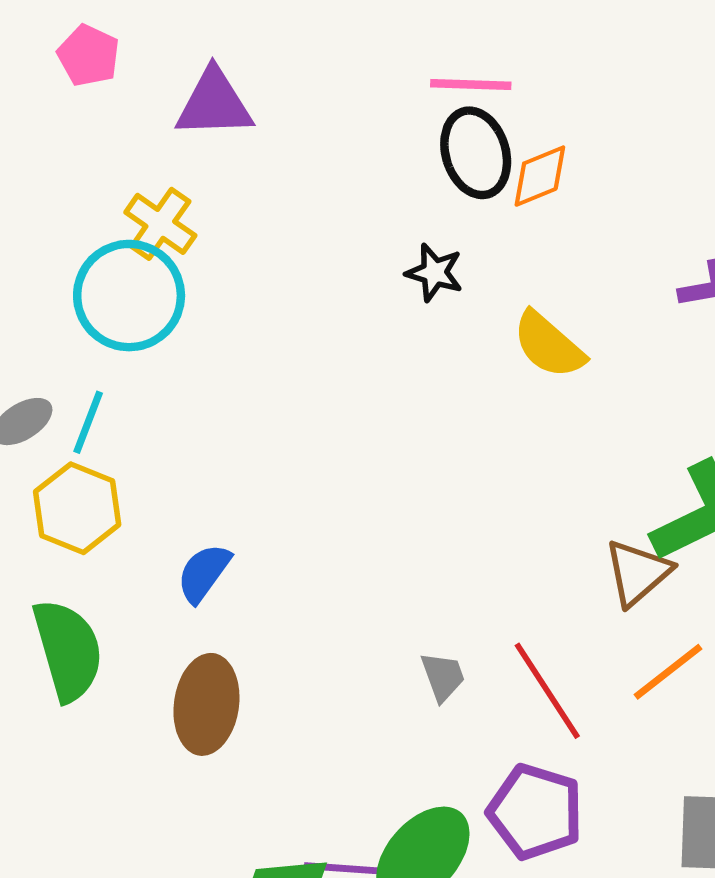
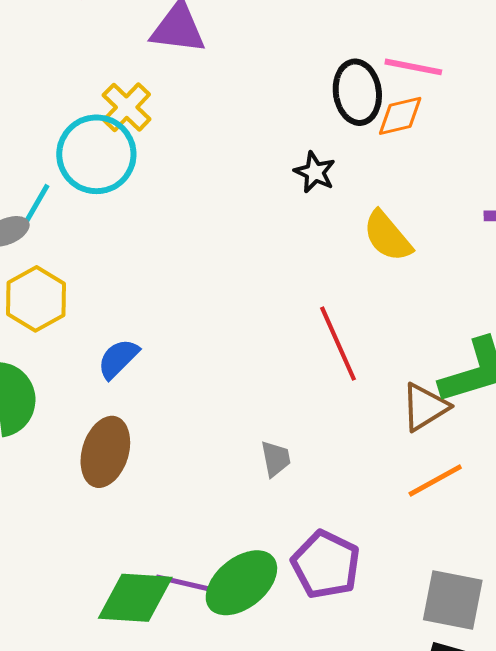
pink line: (471, 85) -> (413, 67), moved
cyan line: (88, 422) -> (36, 205), moved
red line: (547, 691) -> (338, 344), moved

